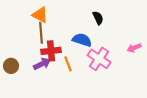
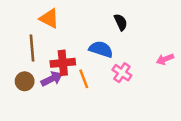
brown line: (41, 33) -> (32, 48), moved
pink cross: (99, 59) -> (122, 73), size x0.7
brown circle: (11, 66) -> (25, 81), moved

